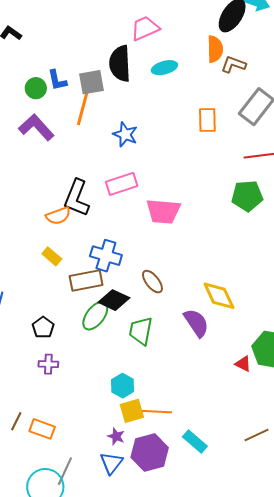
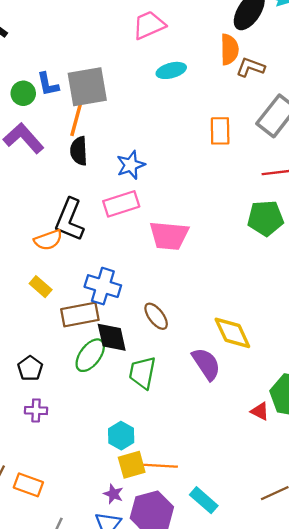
black semicircle: (120, 64) -> (79, 151), moved, size x0.7
gray square: (91, 82) -> (87, 87), size x1.4
blue star: (125, 134) -> (131, 165), moved, turned 30
black diamond: (114, 300) -> (112, 337), turned 52

